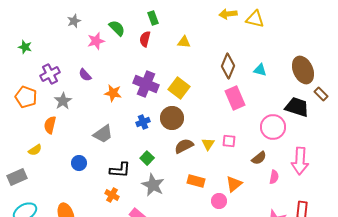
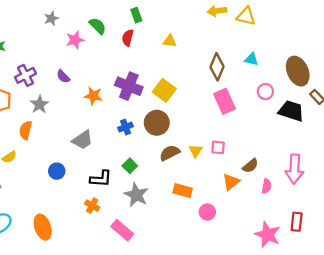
cyan triangle: (260, 70) -> (251, 59), moved
pink circle: (273, 127) -> (265, 92), moved, size x0.6
orange triangle: (234, 184) -> (231, 182), moved

